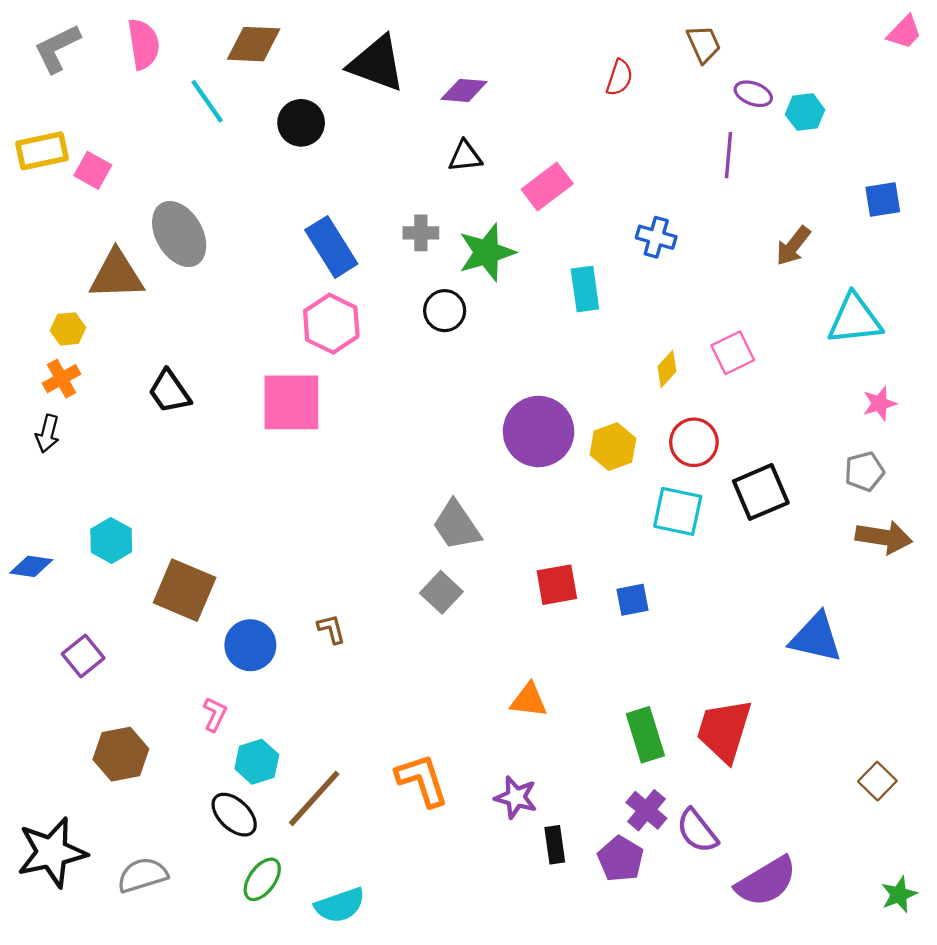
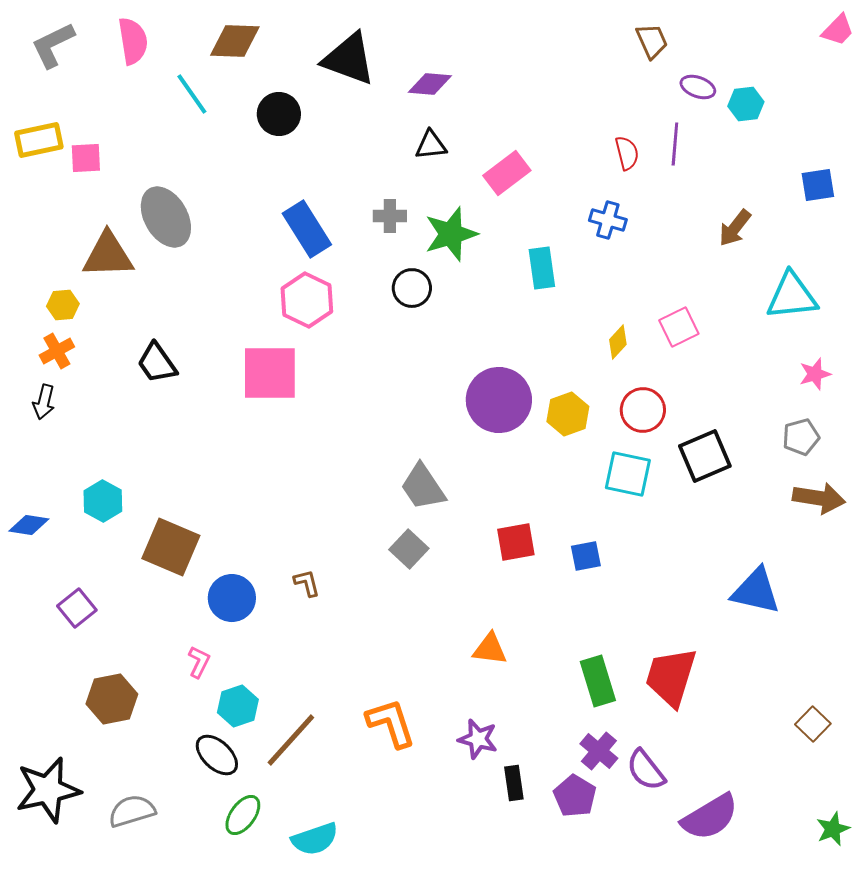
red semicircle: (619, 78) -> (627, 153), moved, turned -32
pink square: (93, 170) -> (86, 158), turned -32

